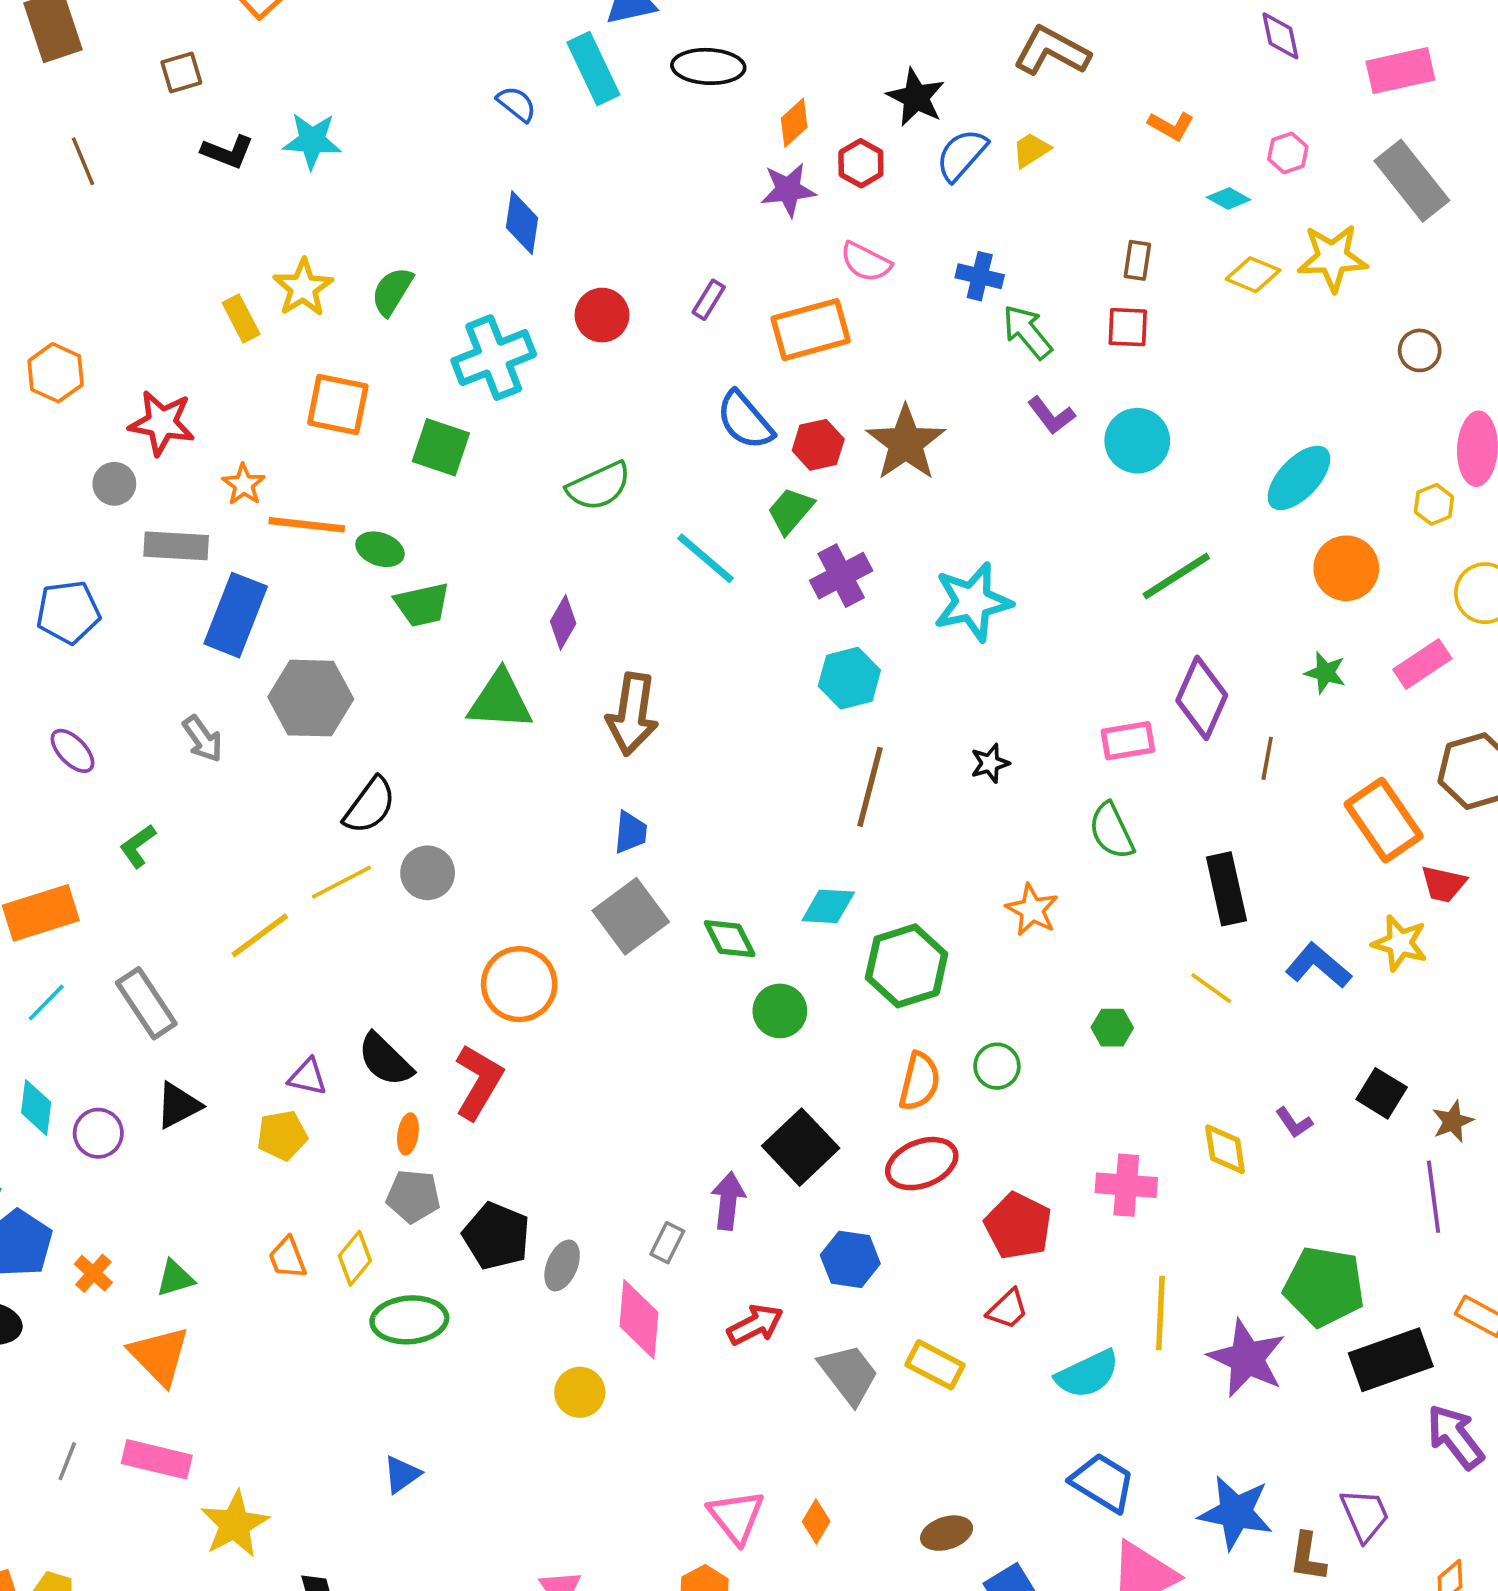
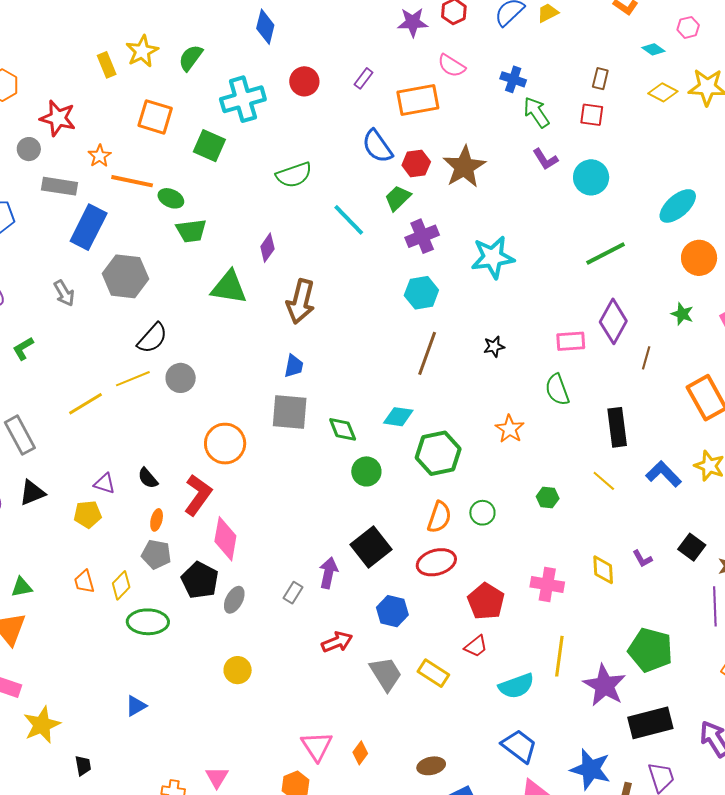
gray square: (631, 916) -> (290, 412), turned 36
black semicircle: (385, 1060) -> (148, 478), size x0.7
pink diamond: (639, 1319) -> (225, 539), moved
black rectangle: (1391, 1360) -> (650, 723), moved

